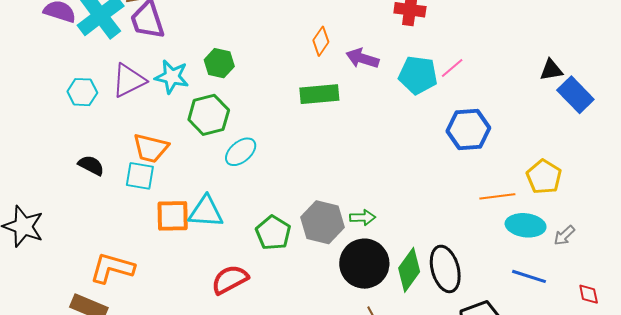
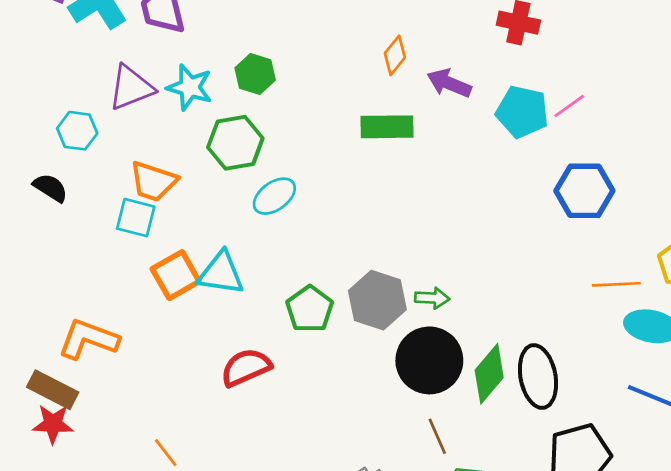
cyan hexagon: (82, 92) -> (77, 131), moved
black semicircle: (91, 165) -> (50, 188), moved
orange square: (173, 216) -> (176, 275), turned -33

